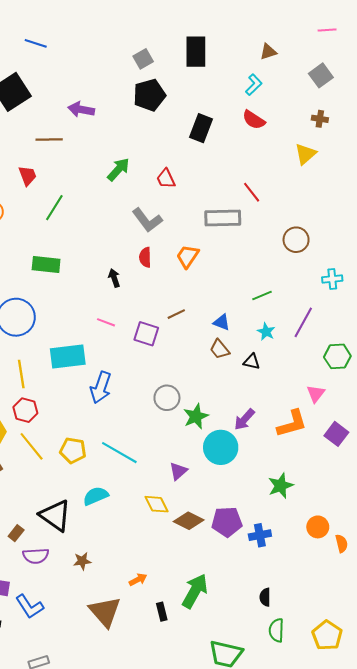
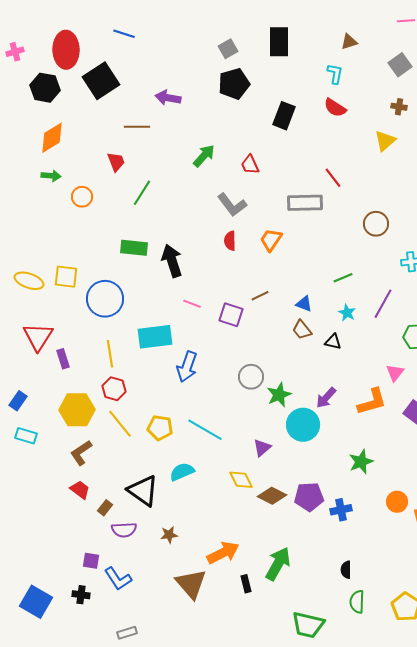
cyan L-shape: (254, 85) -> (335, 74), turned -35
black arrow: (114, 278) -> (172, 261), moved, size x1.8
orange arrow: (138, 580) -> (223, 553), size x1.8

